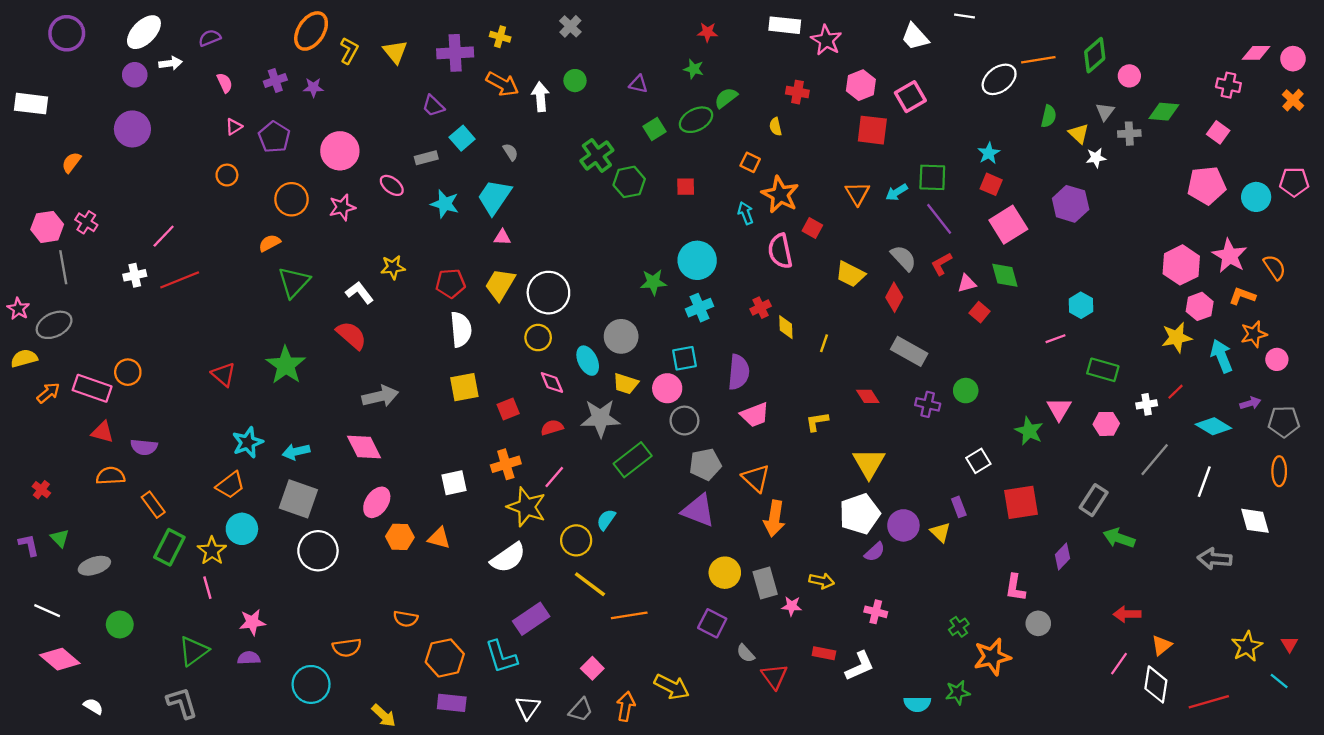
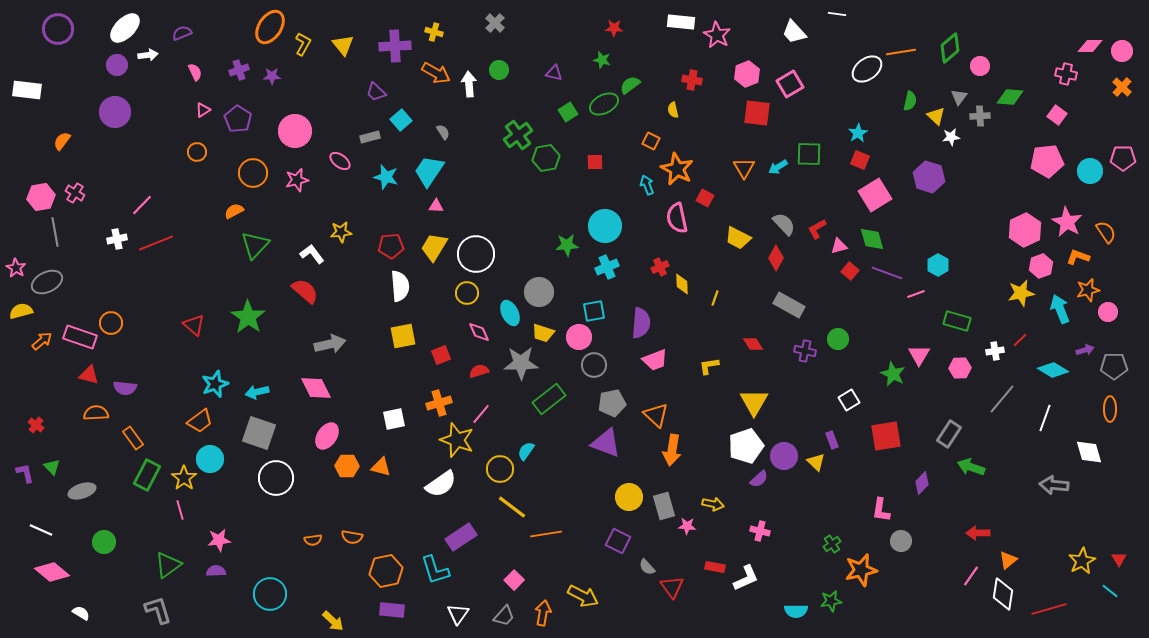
purple line: (939, 219) -> (887, 273), moved, turned -32
orange semicircle: (347, 648) -> (313, 540), moved, size x0.7

